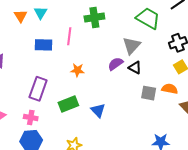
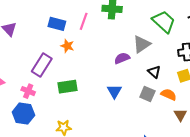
black triangle: (135, 68) -> (154, 72), moved
orange star: (77, 70) -> (67, 46), moved
blue triangle: (98, 110) -> (114, 91), moved

